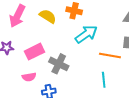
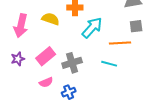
gray cross: (59, 64) -> (72, 63), turned -30
cyan line: (104, 80) -> (109, 64), moved, turned -56

